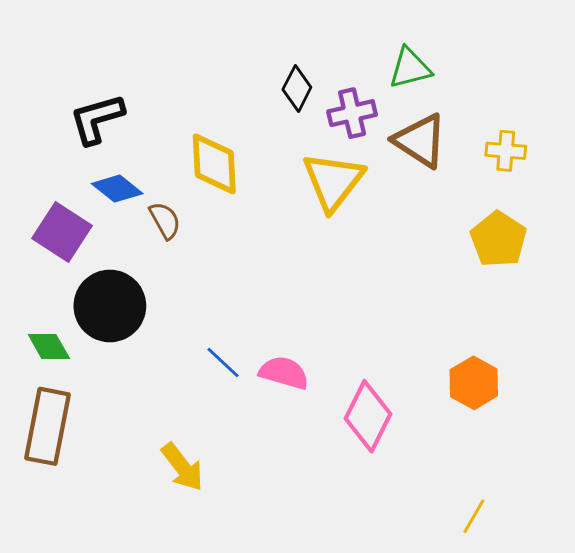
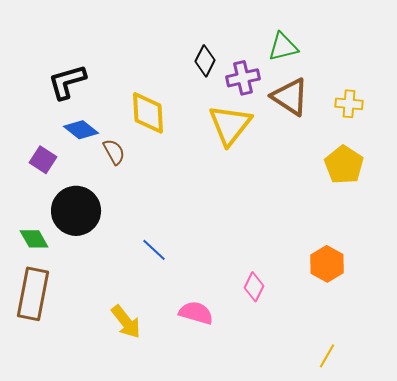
purple square: (62, 232) -> (43, 160), size x0.7
pink semicircle: (284, 373) -> (196, 313), moved
pink diamond: (368, 416) -> (254, 287), size x0.6

